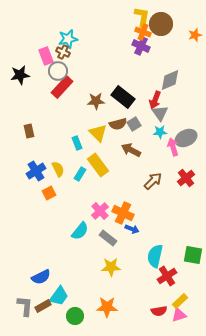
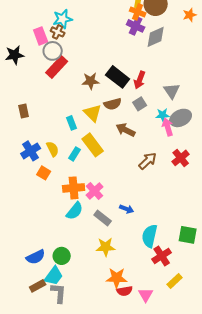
gray diamond: (170, 80) -> (156, 37), moved
red arrow: (155, 100) -> (140, 80), moved
gray triangle: (160, 113) -> (172, 91), moved
gray square: (134, 124) -> (140, 104), moved
cyan star: (160, 132) -> (163, 115), moved
orange square: (49, 193) -> (44, 173), turned -32
orange cross: (123, 213) -> (74, 188), moved, turned -30
gray L-shape: (25, 306) -> (59, 293), moved
orange star: (107, 307) -> (117, 278), moved
red semicircle: (159, 311) -> (125, 291), moved
pink triangle: (179, 315) -> (146, 295), moved, turned -42
green circle: (75, 316) -> (62, 256), moved

